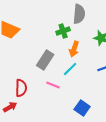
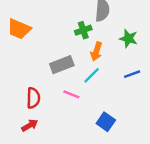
gray rectangle: (45, 60) -> (62, 65), turned 36
red arrow: (10, 107) -> (30, 125), moved

